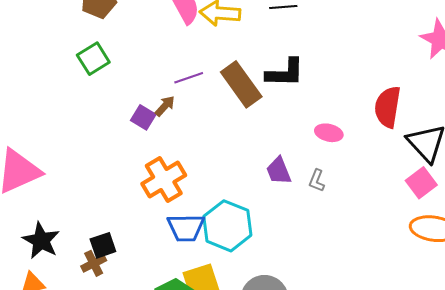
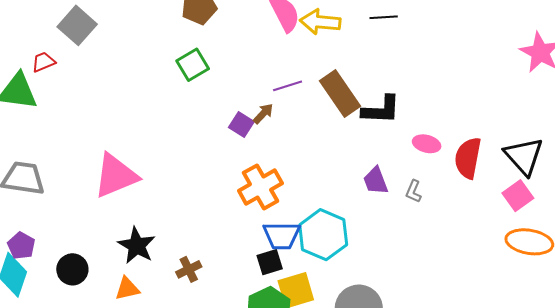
black L-shape: (285, 73) -> (381, 110), moved
red semicircle: (388, 107) -> (468, 158), moved
black square: (103, 245) -> (270, 262), moved

